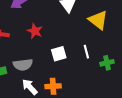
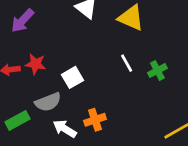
red star: (35, 31) -> (36, 64), moved
white square: (59, 54) -> (72, 77), moved

